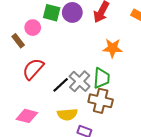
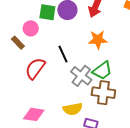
orange star: (113, 48) -> (98, 40), moved
green trapezoid: (102, 78) -> (102, 71), turned 55
black line: (61, 85) -> (63, 54), moved, turned -66

